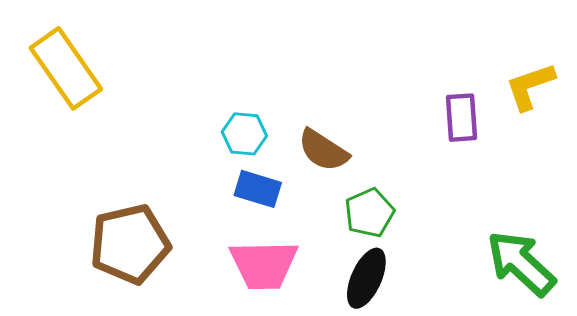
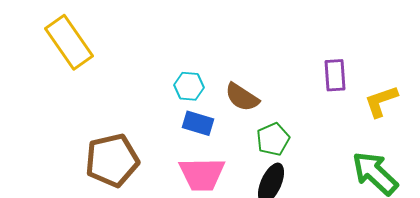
yellow L-shape: (530, 86) -> (381, 101), moved

